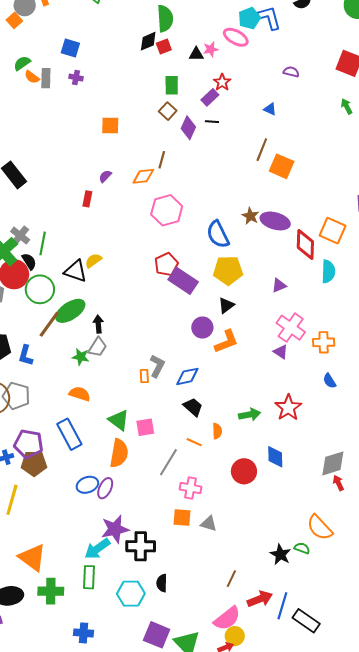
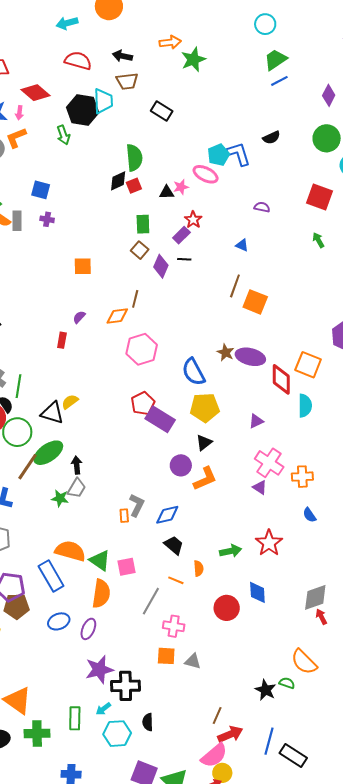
orange semicircle: (80, 394) -> (70, 551), moved, size x1.4
blue ellipse: (87, 485) -> (59, 621), moved
cyan arrow: (97, 549) -> (103, 709), moved, size x0.6
red arrow: (260, 599) -> (230, 734), moved

